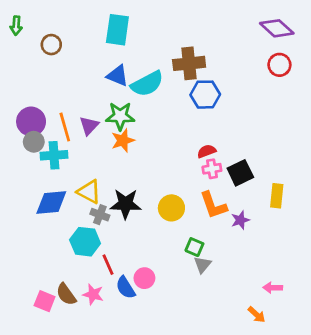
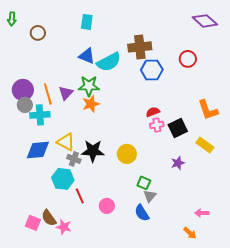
cyan rectangle: (117, 30) -> (87, 22), size x0.7
red circle: (279, 65) -> (188, 59), moved
yellow rectangle: (277, 196) -> (205, 145), turned -60
orange L-shape: (213, 205) -> (208, 110), moved
blue semicircle: (126, 288) -> (142, 213), moved
pink star: (93, 294) -> (64, 227), moved

